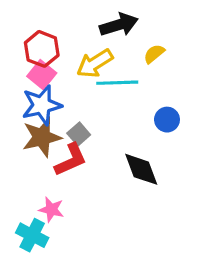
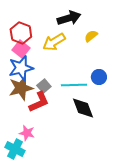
cyan line: (117, 83) -> (74, 85), moved

